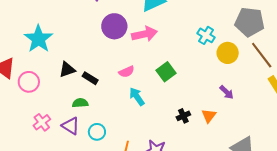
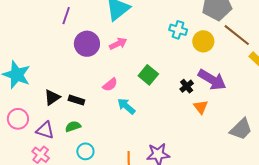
pink arrow: (145, 34) -> (118, 44), size x0.7
purple arrow: (227, 92) -> (212, 80), size x1.8
black cross: (183, 116) -> (187, 86), moved
purple triangle: (71, 126) -> (45, 130), moved
cyan circle: (97, 132) -> (85, 151), moved

